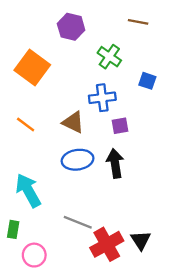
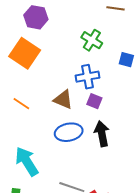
purple hexagon: (71, 27) -> (36, 17), moved
purple square: (120, 126) -> (94, 101), moved, turned 35

